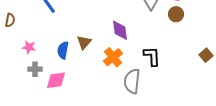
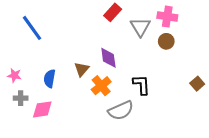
brown triangle: (84, 42) -> (82, 69), moved
gray semicircle: (132, 81) -> (121, 111), turned -120

